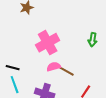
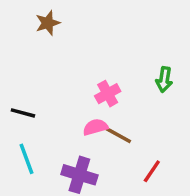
pink cross: (48, 43) -> (108, 94), moved, size x0.6
black line: (13, 68) -> (23, 113), moved

